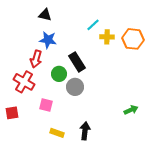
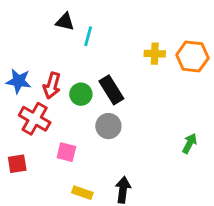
cyan line: (93, 25) -> (88, 36), moved, turned -32
blue star: (48, 40) -> (19, 81), moved
green circle: (59, 74) -> (81, 94), moved
green arrow: (131, 110) -> (190, 143), moved, turned -40

